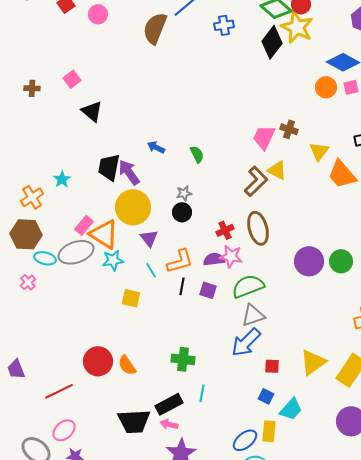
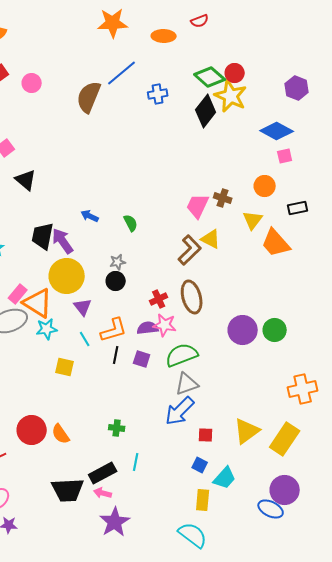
orange circle: (326, 87) -> (265, 186), moved
green cross: (183, 359) -> (117, 428), size x0.7
blue ellipse: (245, 440) -> (271, 509), moved, turned 65

